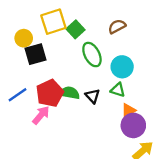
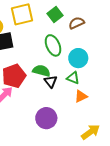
green square: (75, 29) -> (55, 14), moved
green semicircle: (69, 93) -> (41, 71), moved
purple circle: (133, 125) -> (46, 118), moved

